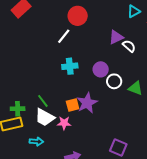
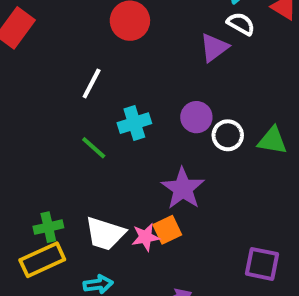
white line: (64, 36) -> (92, 83), moved
white semicircle: (129, 46) -> (241, 24), moved
green line: (43, 101) -> (94, 148), moved
orange square: (73, 105) -> (167, 230), moved

